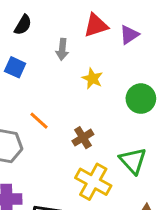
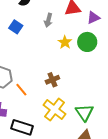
green circle: (141, 99) -> (87, 42), moved
orange line: (39, 121) -> (21, 90), moved
green triangle: (133, 161) -> (84, 113), moved

